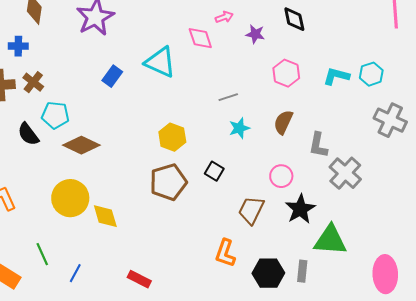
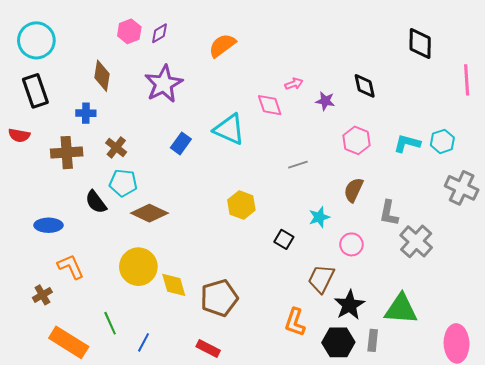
brown cross: (33, 82) -> (116, 147), moved
cyan star: (239, 128) -> (319, 217), moved
brown pentagon: (168, 182) -> (219, 298), moved
black star: (300, 209) -> (349, 305), moved

